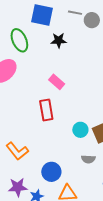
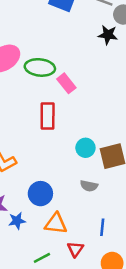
green ellipse: (19, 40) -> (40, 67), moved, turned -70
black star: (59, 40) -> (108, 35), moved

